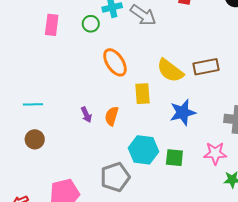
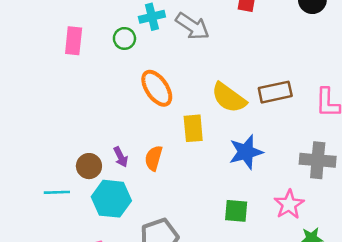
cyan line: (33, 104) -> (57, 192), moved
brown circle: (35, 139) -> (89, 166), moved
cyan hexagon: (143, 150) -> (111, 199), moved
pink star: (215, 153) -> (289, 204), turned -30

